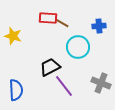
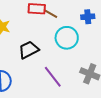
black trapezoid: (50, 67) -> (29, 50), moved

